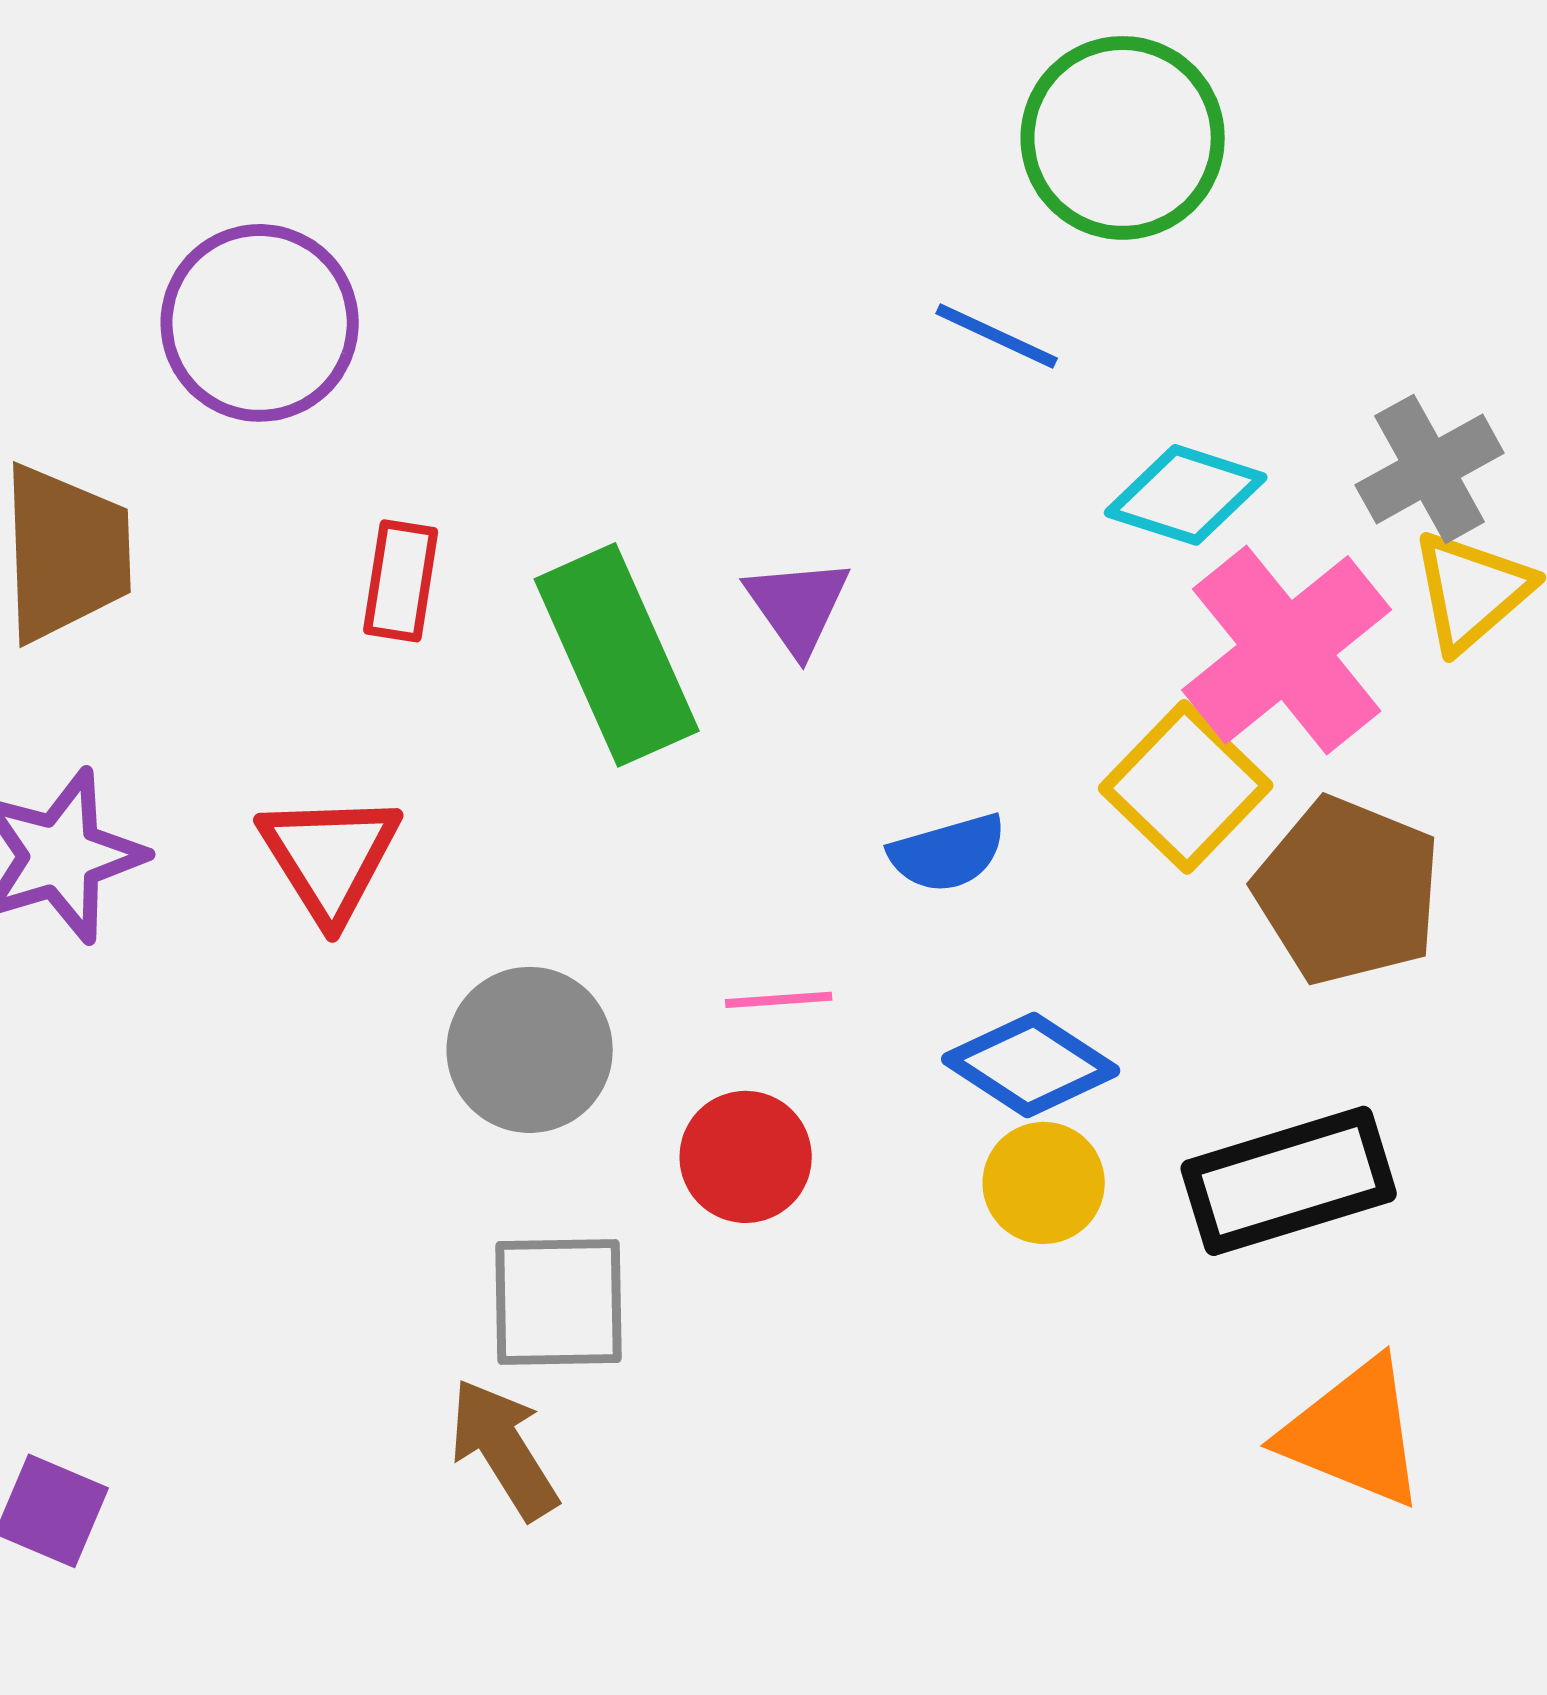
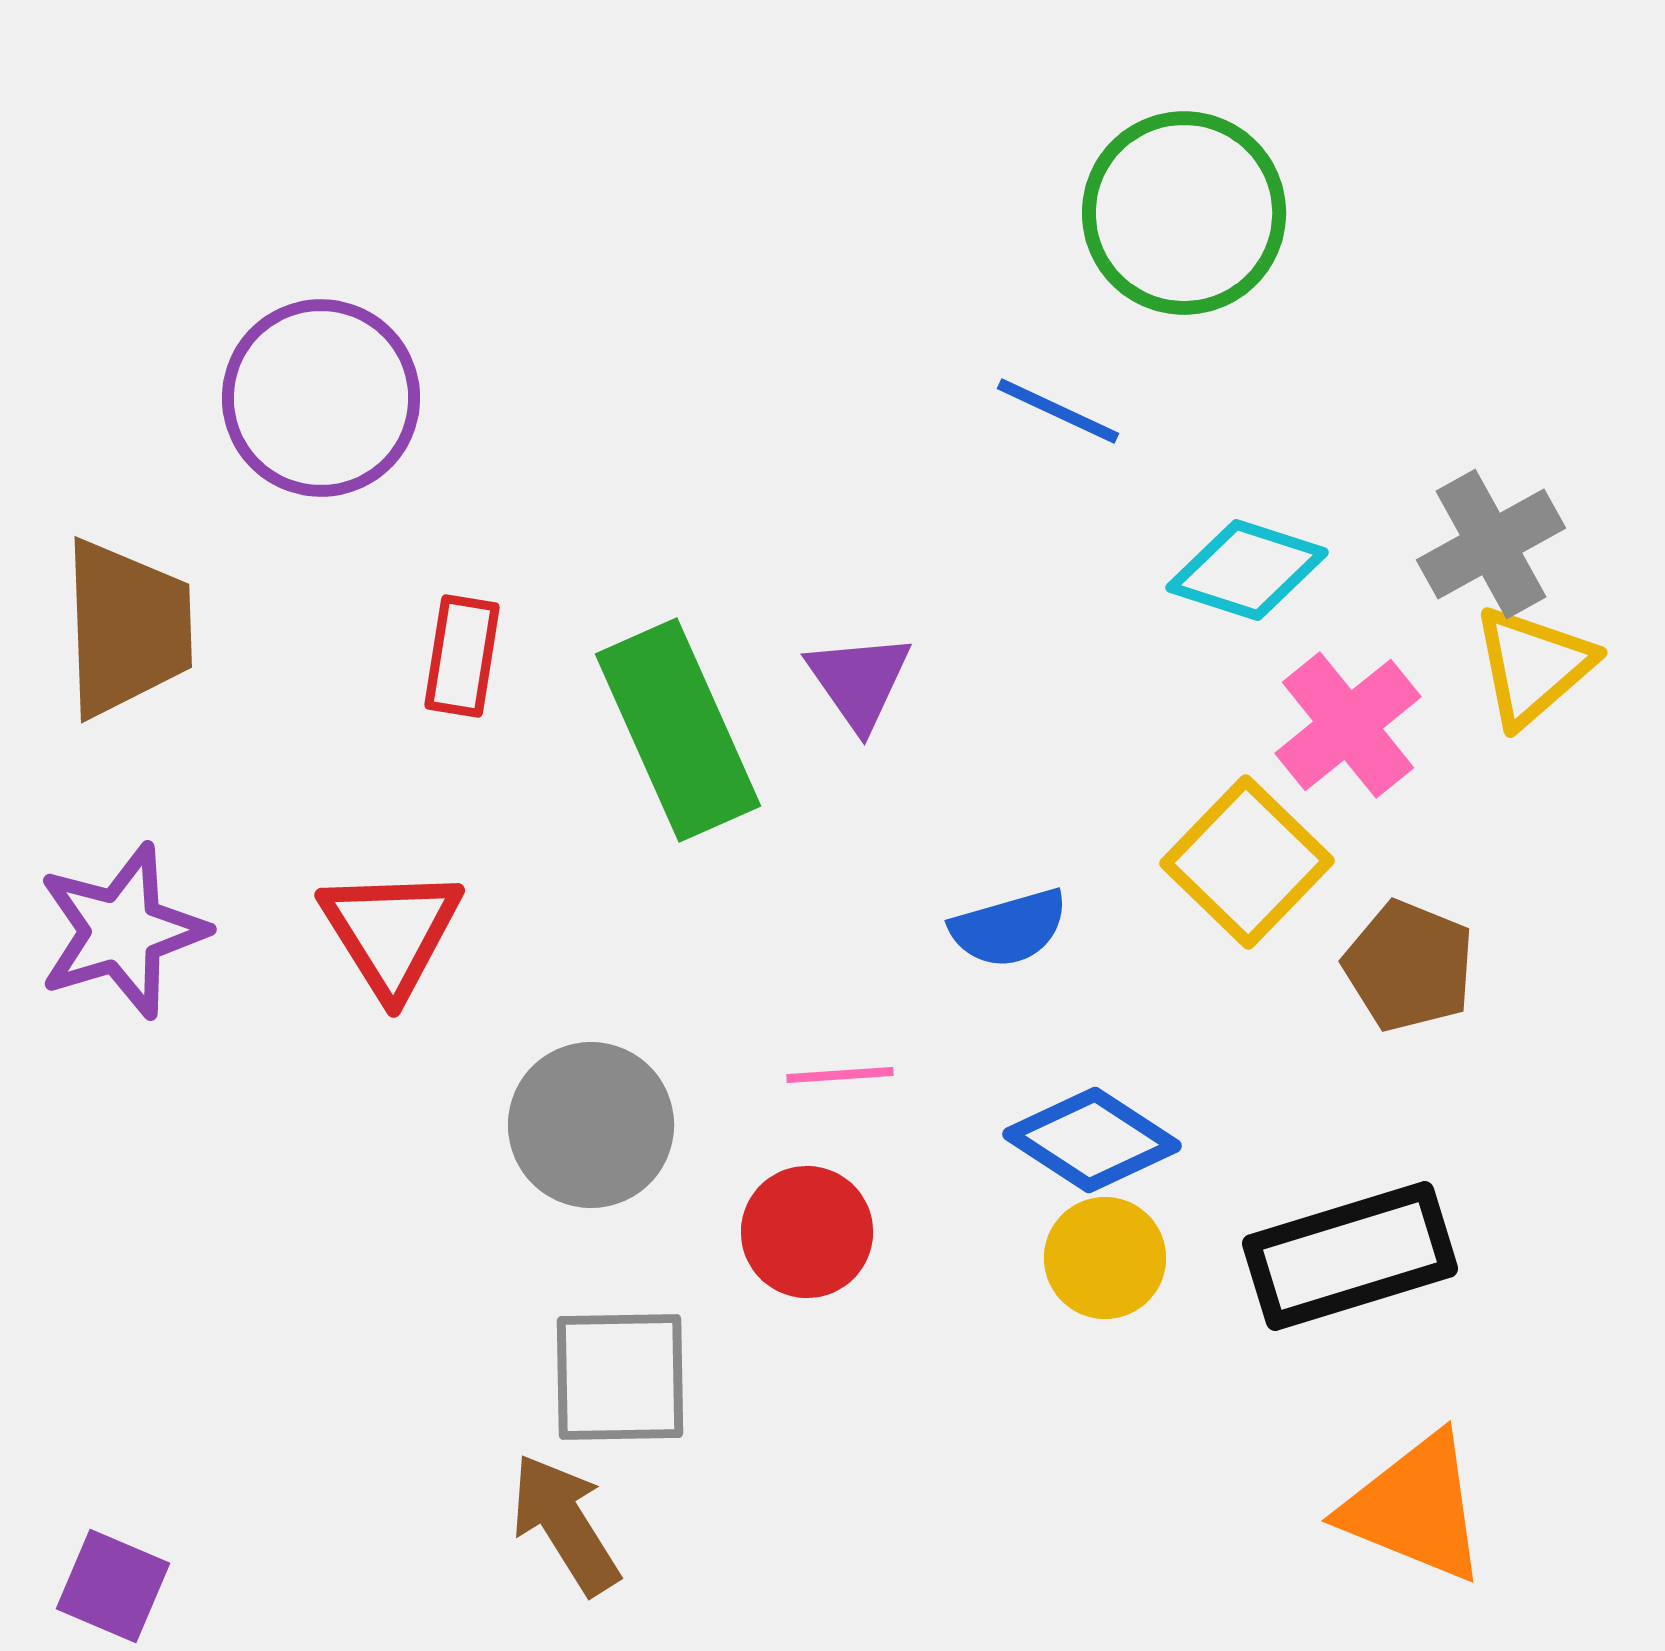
pink cross: (1287, 650) -> (1348, 725), size x0.7
brown pentagon: (1348, 891) -> (1409, 966), size x0.7

